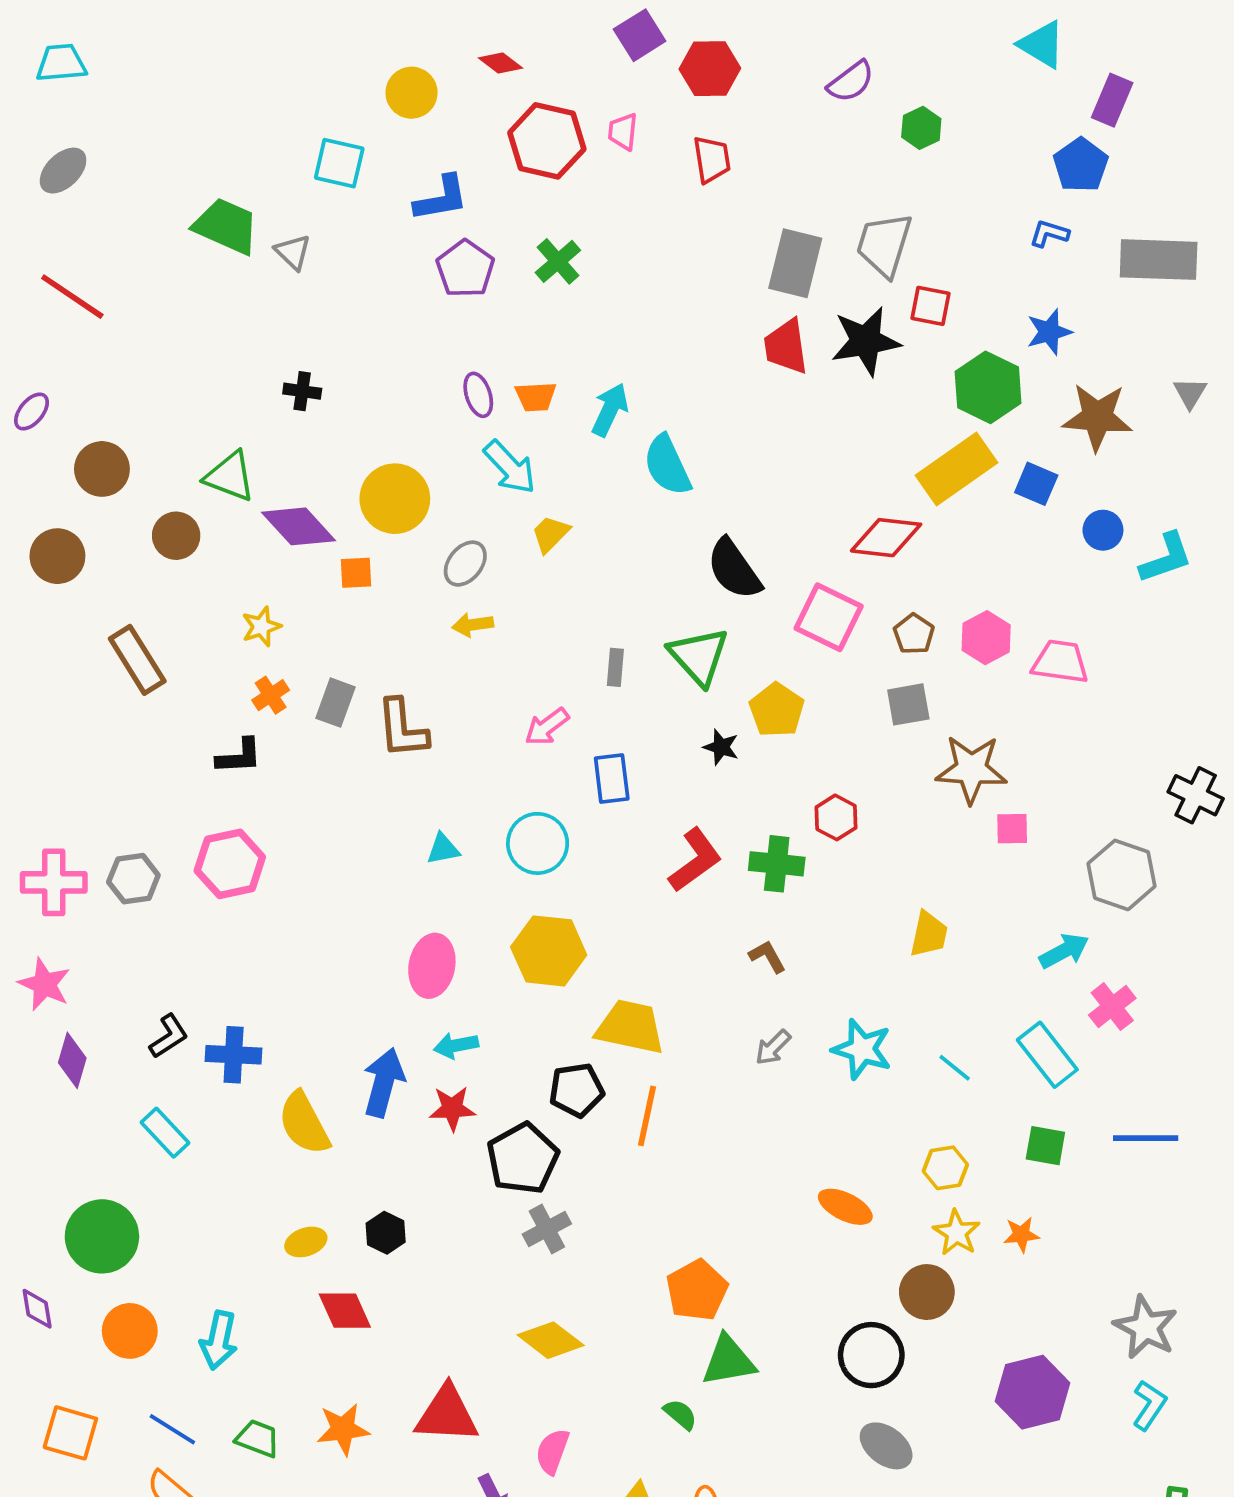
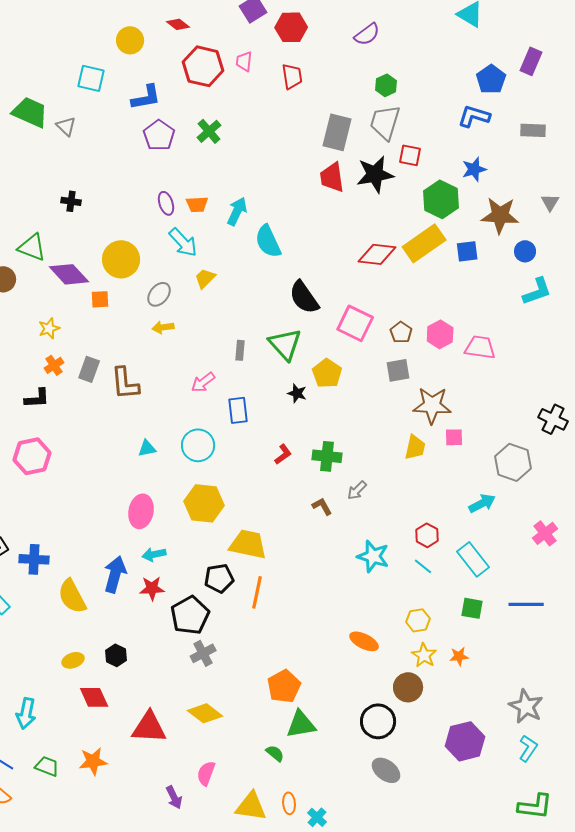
purple rectangle: (1112, 100) -> (531, 61), moved
green hexagon: (921, 128) -> (386, 85), moved
blue L-shape: (1049, 234) -> (474, 116), size x1.5
gray rectangle: (1159, 260) -> (533, 130), size x0.6
blue square: (1036, 484) -> (467, 251), turned -30
blue circle: (1103, 530) -> (525, 251), moved
red diamond: (886, 538) -> (377, 254), moved
red hexagon: (836, 817) -> (427, 535), moved
red L-shape: (695, 860) -> (283, 454), size x0.6
yellow trapezoid: (929, 934) -> (415, 447), moved
pink cross: (1112, 1007) -> (545, 533), moved
gray arrow: (773, 1047) -> (357, 490), moved
red triangle: (447, 1414) -> (149, 727), moved

